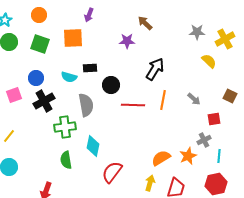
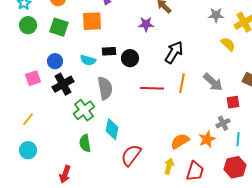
black circle: (111, 85) -> (130, 58), moved
gray arrow: (194, 99) -> (213, 82), size x1.5
green cross: (65, 127) -> (84, 110), turned -30

